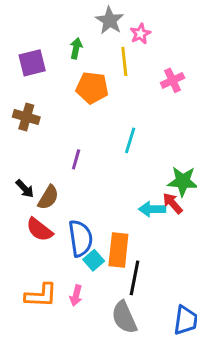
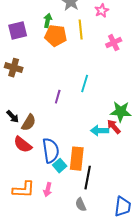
pink star: (140, 34) -> (102, 11), moved
orange pentagon: (92, 88) -> (56, 36), moved
purple line: (76, 159) -> (58, 97), moved
gray semicircle: (124, 317) -> (81, 205), size x0.6

